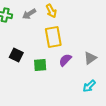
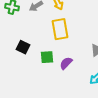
purple semicircle: (65, 60) -> (66, 63), moved

